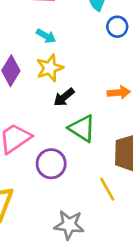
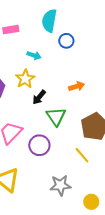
cyan arrow: (46, 36) -> (34, 55), moved
green triangle: (82, 128) -> (56, 116), turned 35

